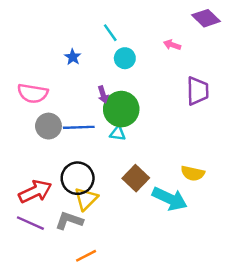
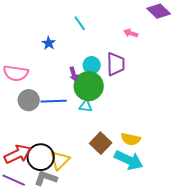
cyan circle: (125, 58) -> (92, 65), moved
purple trapezoid: (198, 91) -> (116, 64), moved
yellow semicircle: (193, 173) -> (131, 139), moved
black circle: (78, 178) -> (41, 157), moved

